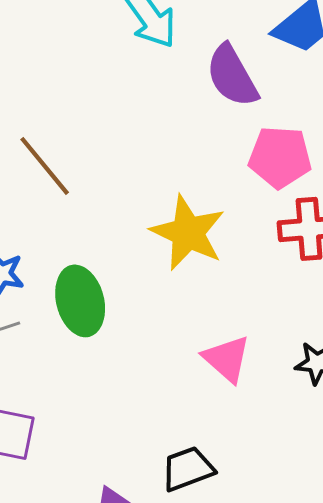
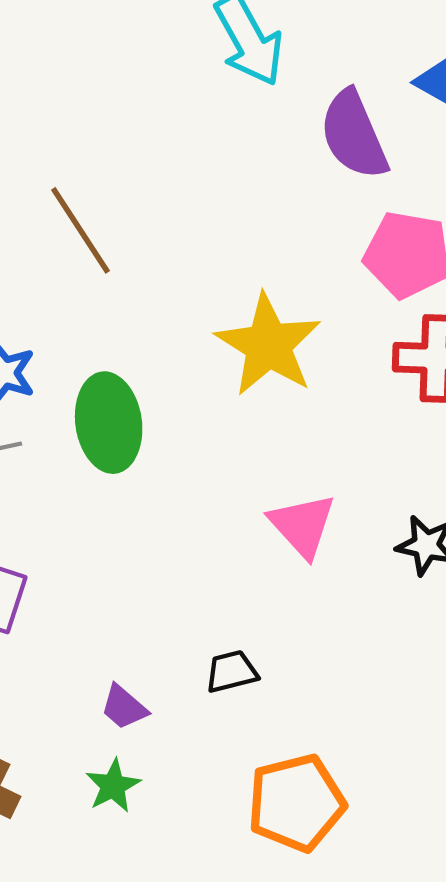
black trapezoid: (188, 469) -> (231, 672), size x0.7

